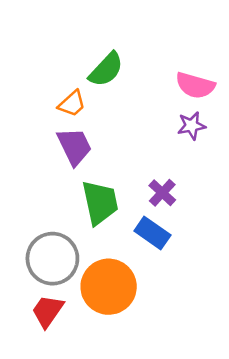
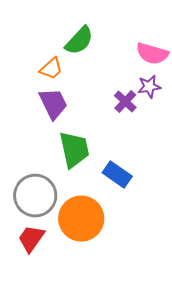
purple cross: (162, 193) -> (125, 102), moved

